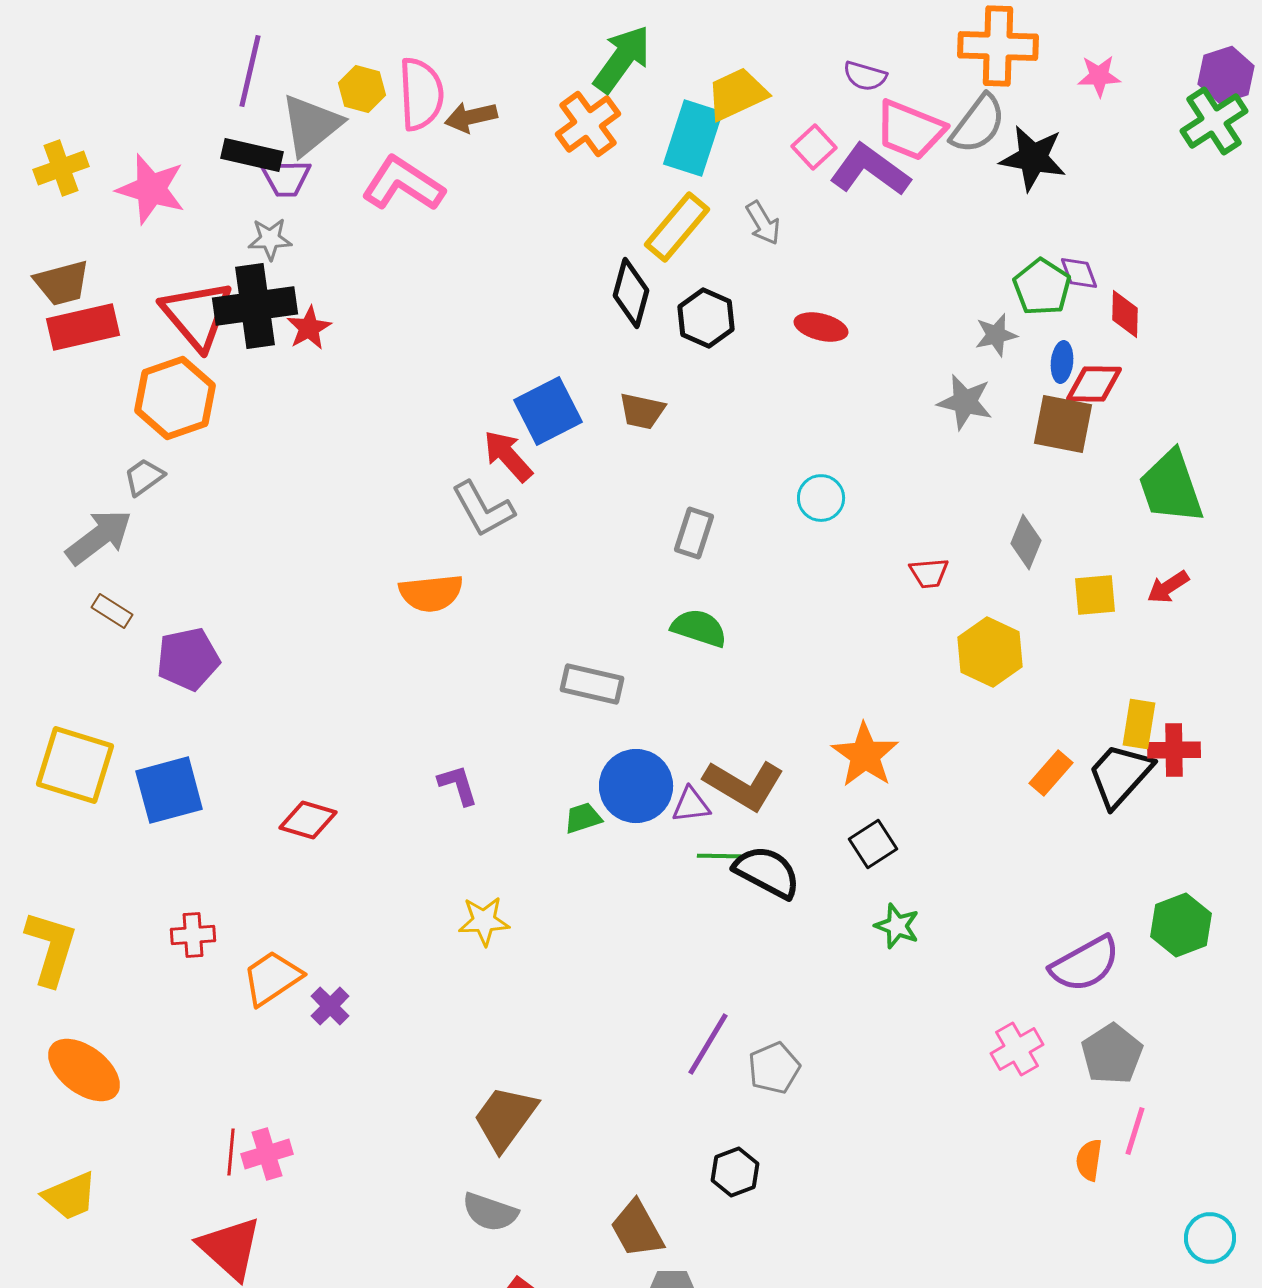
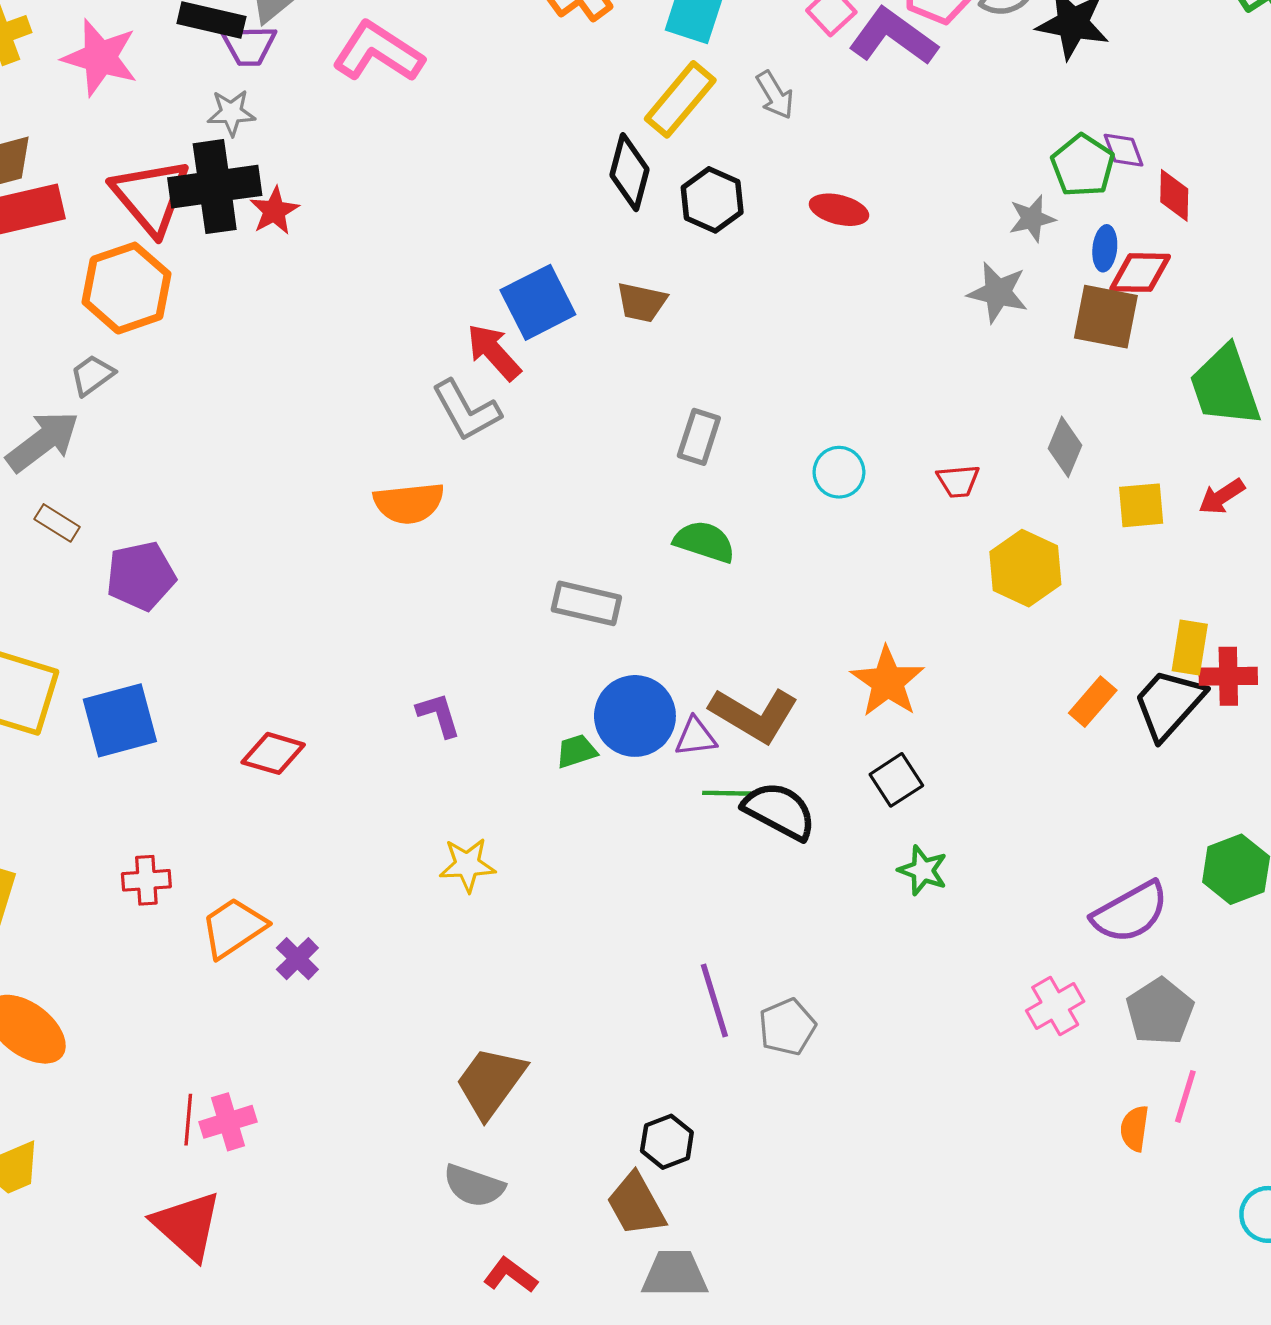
cyan circle: (821, 498) -> (839, 472), moved
purple line: (708, 1044) -> (714, 1000), turned -48
black hexagon: (735, 1172) -> (667, 1142), moved

